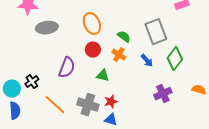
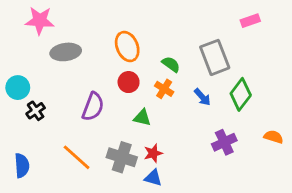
black cross: (32, 82) -> (36, 111), moved
cyan circle: (12, 89) -> (18, 88), moved

